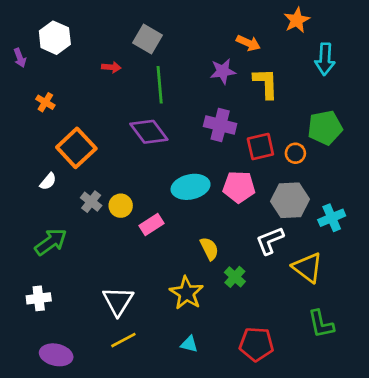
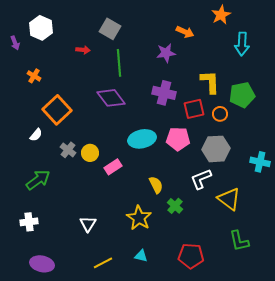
yellow L-shape: (266, 83) -> (210, 82), moved
cyan cross: (332, 218) -> (260, 162), moved, turned 36
white triangle: (118, 301) -> (88, 224), size x0.7
yellow line: (123, 340) -> (103, 263), moved

